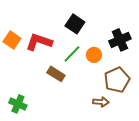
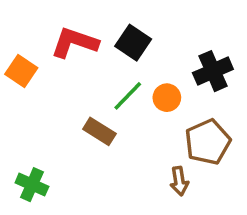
red L-shape: (39, 42) -> (75, 43), moved
brown arrow: (101, 102) -> (179, 181), turned 77

